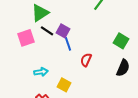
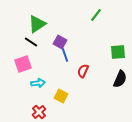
black line: (47, 31) -> (31, 42), moved
pink square: (26, 38) -> (23, 64), moved
green square: (121, 41) -> (118, 52), turned -35

